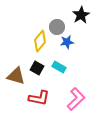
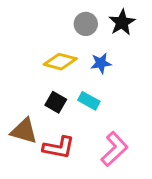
gray circle: (57, 27) -> (86, 24), moved
yellow diamond: (40, 41) -> (60, 62), turned 65
brown triangle: (16, 76) -> (24, 131), moved

